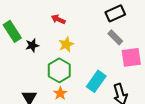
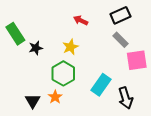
red arrow: (58, 19) -> (81, 20), moved
orange star: (60, 93) -> (55, 97), moved

